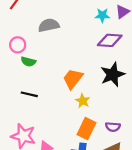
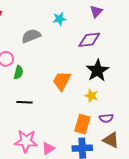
cyan star: (102, 15) -> (59, 19), moved
green semicircle: (28, 62) -> (18, 72), turned -80
yellow star: (83, 101) -> (91, 96), moved

